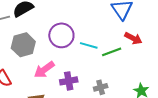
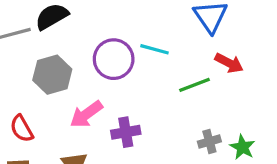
cyan line: (89, 45) -> (155, 49), moved
gray cross: (101, 87) -> (209, 141), moved

